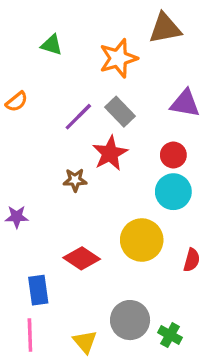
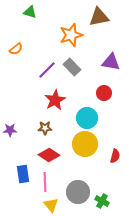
green triangle: (52, 45) -> (30, 12), moved
orange semicircle: (17, 102) -> (16, 49), moved
red star: (110, 153) -> (55, 100), moved
brown star: (75, 180) -> (45, 128), moved
cyan circle: (173, 192) -> (87, 118), moved
pink line: (30, 335) -> (45, 182), moved

